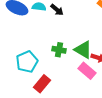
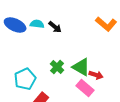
green cross: (59, 50) -> (57, 67), turned 32

